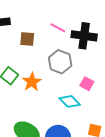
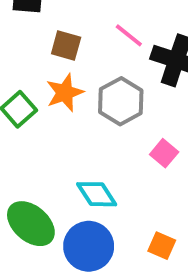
orange star: (32, 82) -> (65, 93), moved
cyan diamond: (70, 101) -> (97, 194), moved

